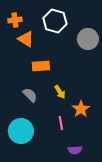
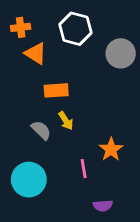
yellow arrow: (60, 92) -> (66, 121), moved

